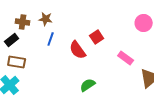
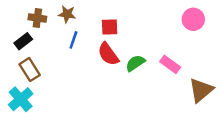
red square: (97, 37) -> (110, 27), moved, turned 32
brown rectangle: (17, 62) -> (30, 70), turned 48
green semicircle: (88, 85) -> (135, 63), moved

